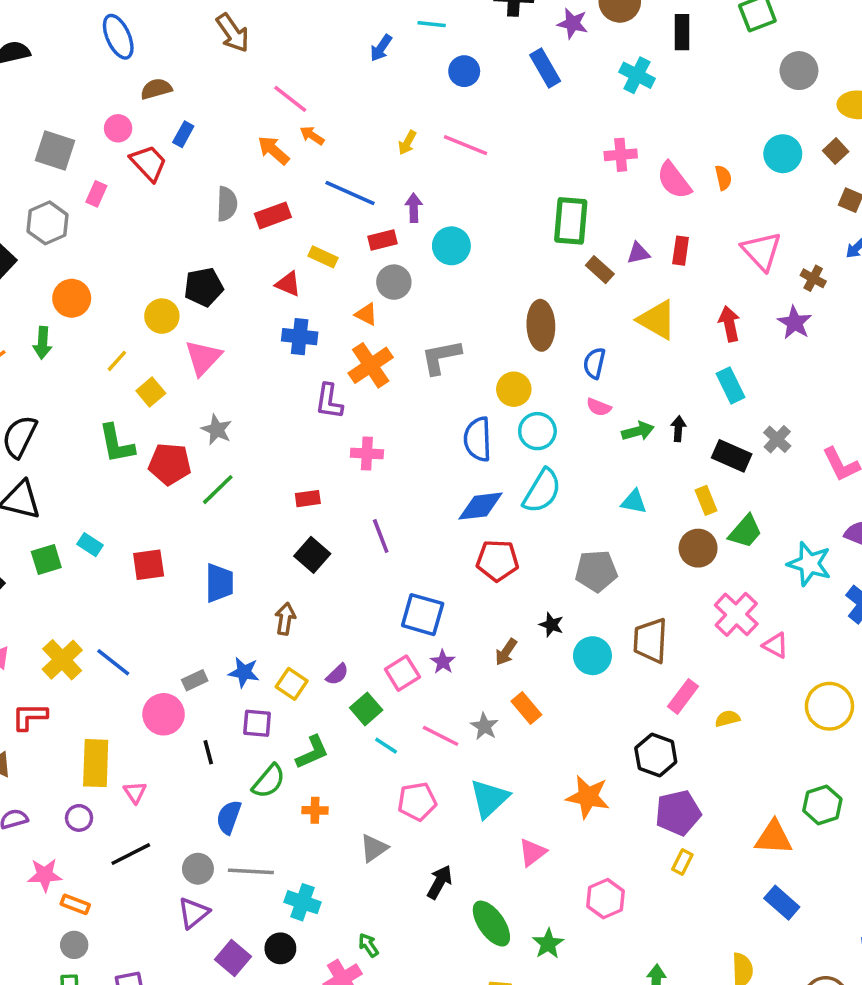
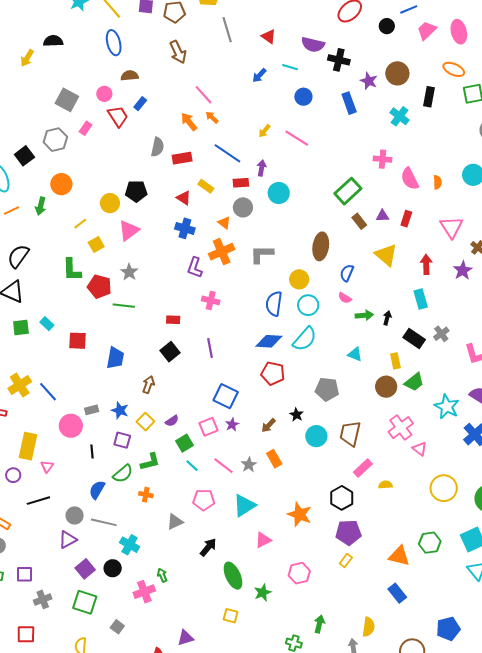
green rectangle: (571, 221) -> (348, 191), turned 32
green line: (218, 490) -> (124, 306), turned 40

